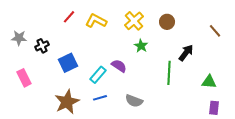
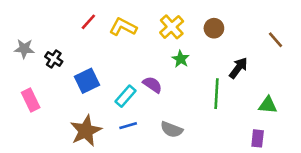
black cross: (42, 46) -> (54, 59), turned -32
purple rectangle: (214, 108) -> (258, 138), moved

